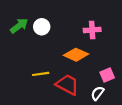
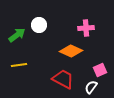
green arrow: (19, 26) -> (17, 35), moved
yellow line: (41, 74) -> (19, 65), moved

